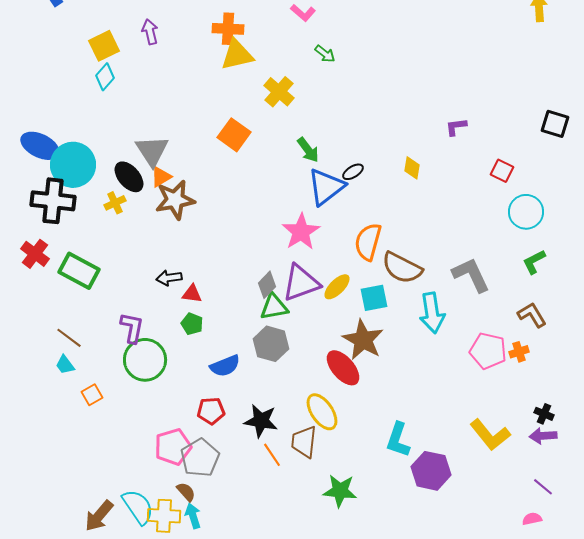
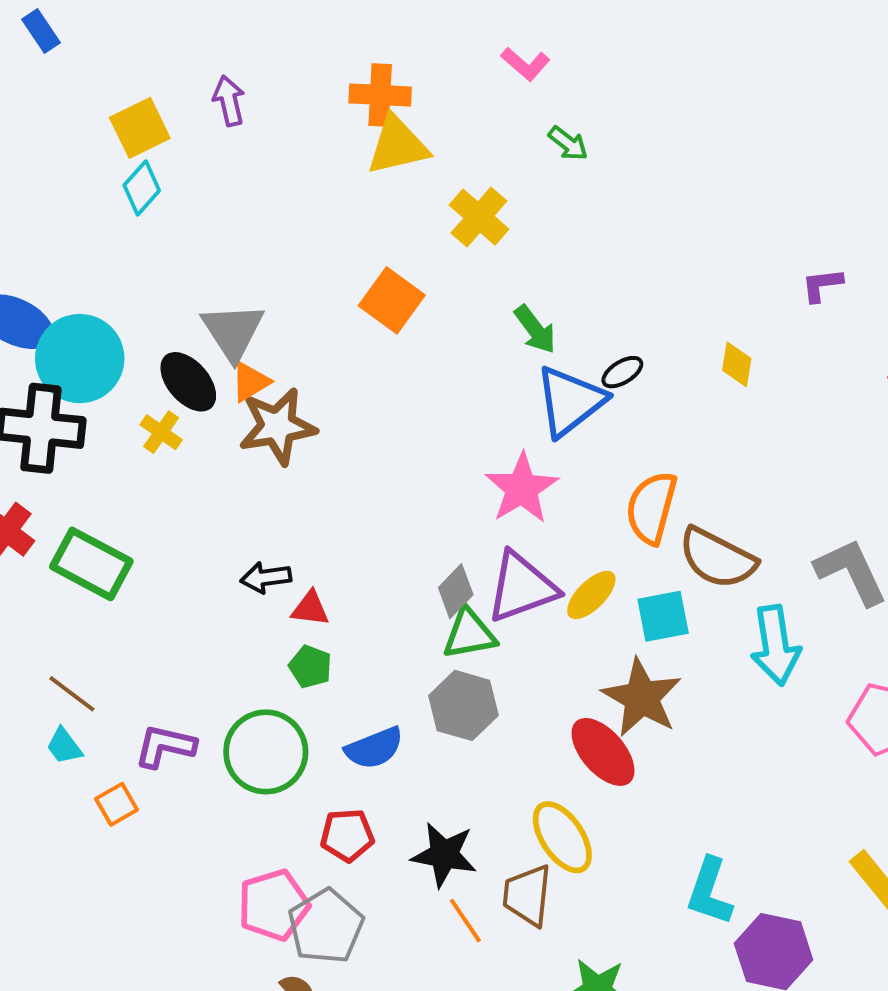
yellow cross: (115, 203) -> (161, 432), turned -30
purple L-shape: (132, 328) -> (165, 746), moved, turned -88
green circle: (145, 360) -> (266, 752), moved

